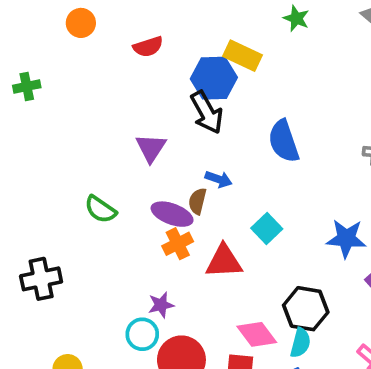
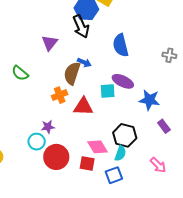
brown semicircle: (197, 201) -> (72, 73), size x1.6
purple ellipse: (172, 214) -> (123, 81), moved
cyan square: (267, 229) -> (108, 91), turned 35

